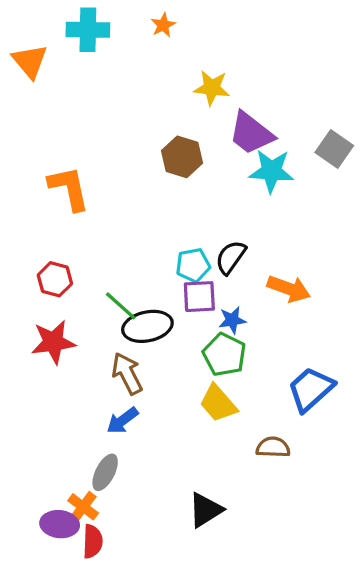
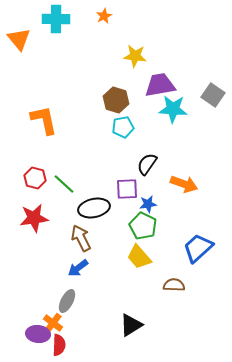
purple trapezoid: (251, 133) -> (160, 85), turned 132
cyan pentagon: (193, 265) -> (123, 127), moved
green line: (121, 306) -> (64, 184), moved

